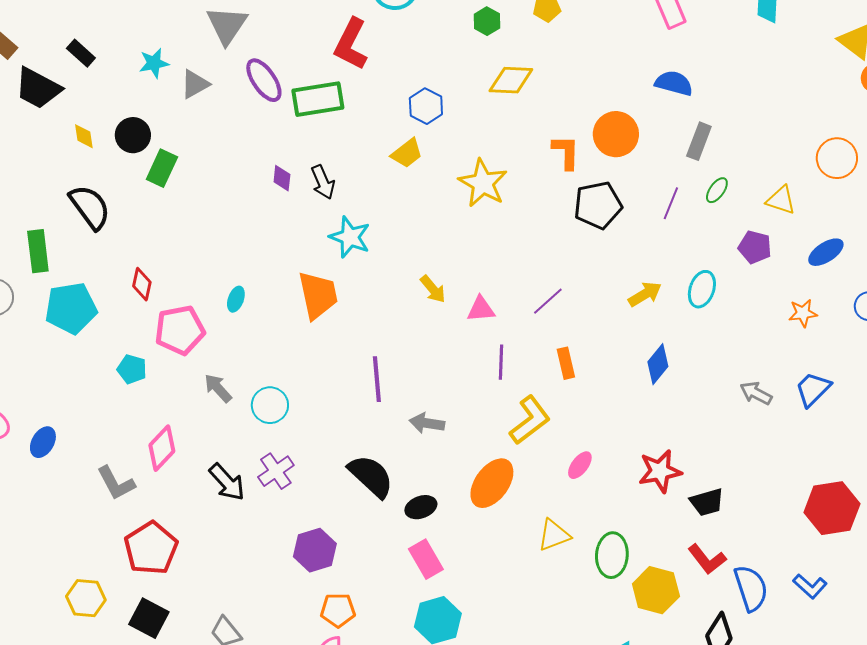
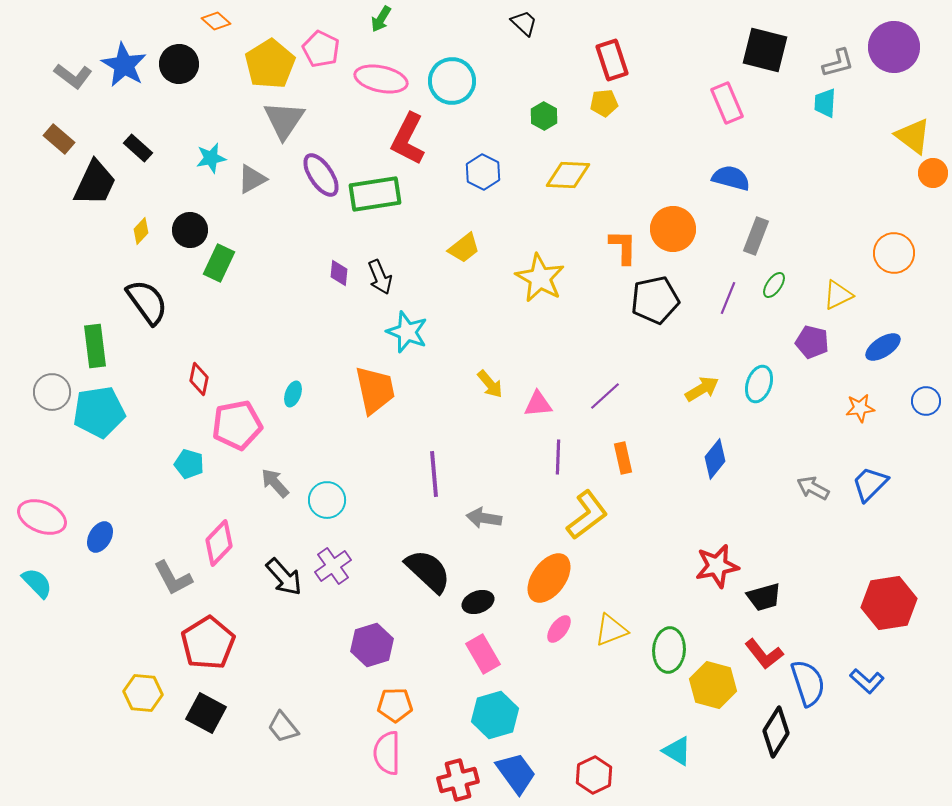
black trapezoid: (38, 88) -> (95, 183), turned -93
blue hexagon: (426, 106) -> (483, 172), moved
yellow diamond: (84, 136) -> (141, 231), turned 52
yellow triangle: (781, 200) -> (838, 295), turned -44
cyan pentagon: (71, 308) -> (99, 412), moved
pink ellipse: (580, 465) -> (559, 629), moved

